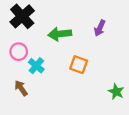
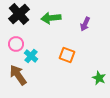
green arrow: (60, 34) -> (51, 18), moved
brown arrow: (21, 88) -> (18, 75), size x1.5

